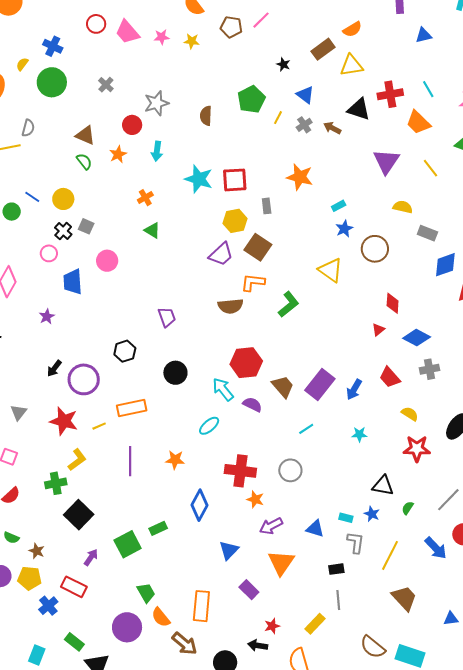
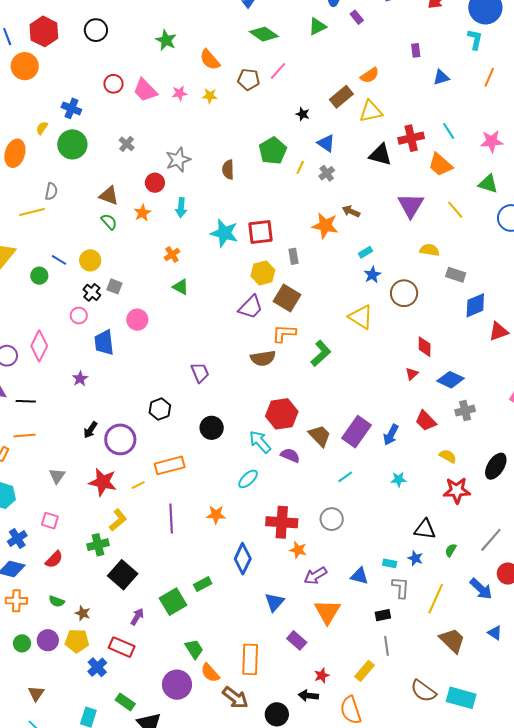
brown arrow: (332, 128) -> (351, 211), moved
blue triangle: (451, 619) -> (495, 633), moved, turned 42

